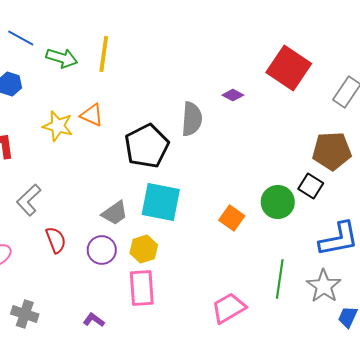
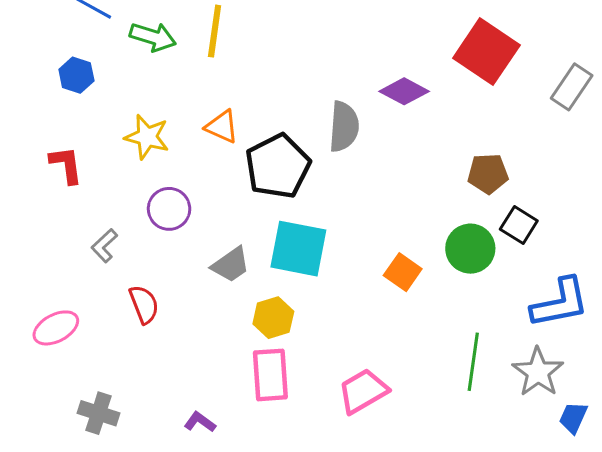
purple diamond: (233, 95) -> (404, 91), size x1.5
orange triangle: (92, 115) -> (222, 127), moved
brown pentagon: (332, 151) -> (488, 174), moved, size x0.7
gray L-shape: (29, 200) -> (104, 246), size x0.7
purple circle: (102, 250) -> (169, 209), moved
pink trapezoid: (229, 308) -> (363, 391), moved

